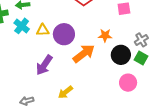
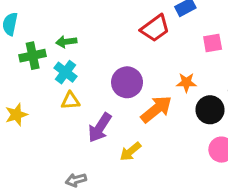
yellow triangle: (43, 30) -> (70, 101), moved
yellow arrow: (65, 92) -> (130, 152), moved

